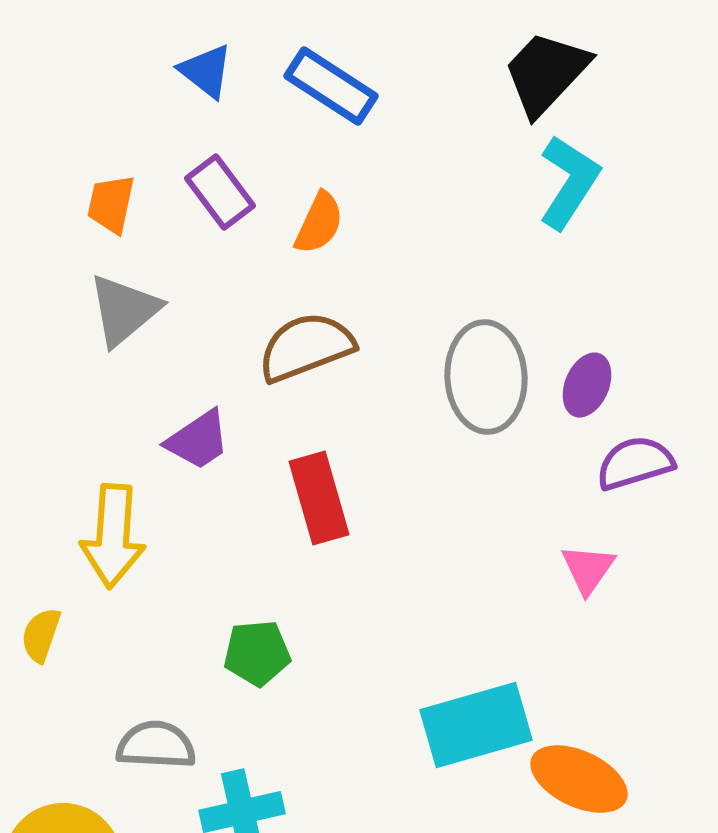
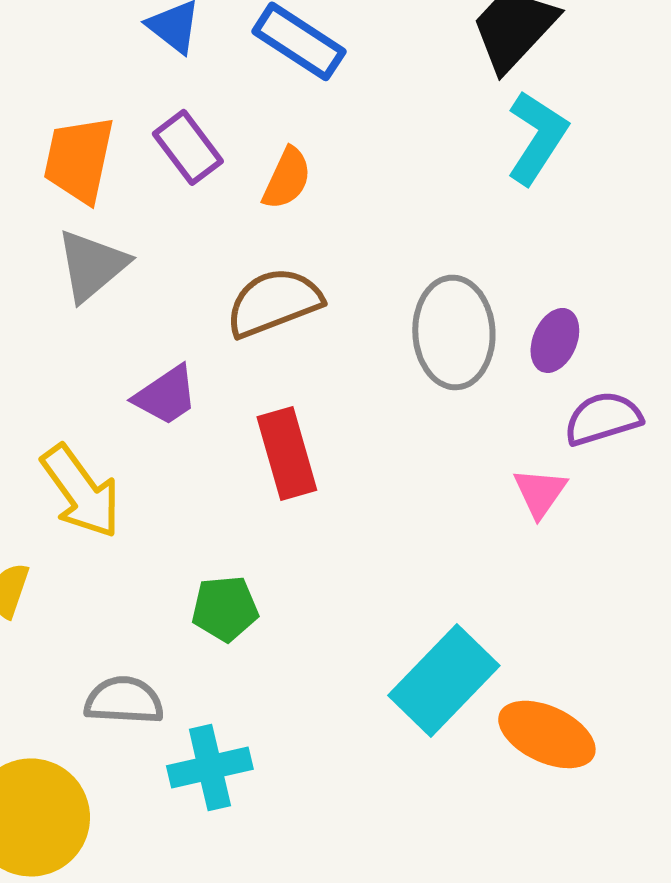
orange trapezoid: (111, 204) -> (79, 159), size x1.5
yellow arrow: (113, 536) -> (81, 491), turned -40
pink triangle: (588, 569) -> (540, 492), moved
cyan rectangle: (476, 725) -> (444, 680), turned -30

